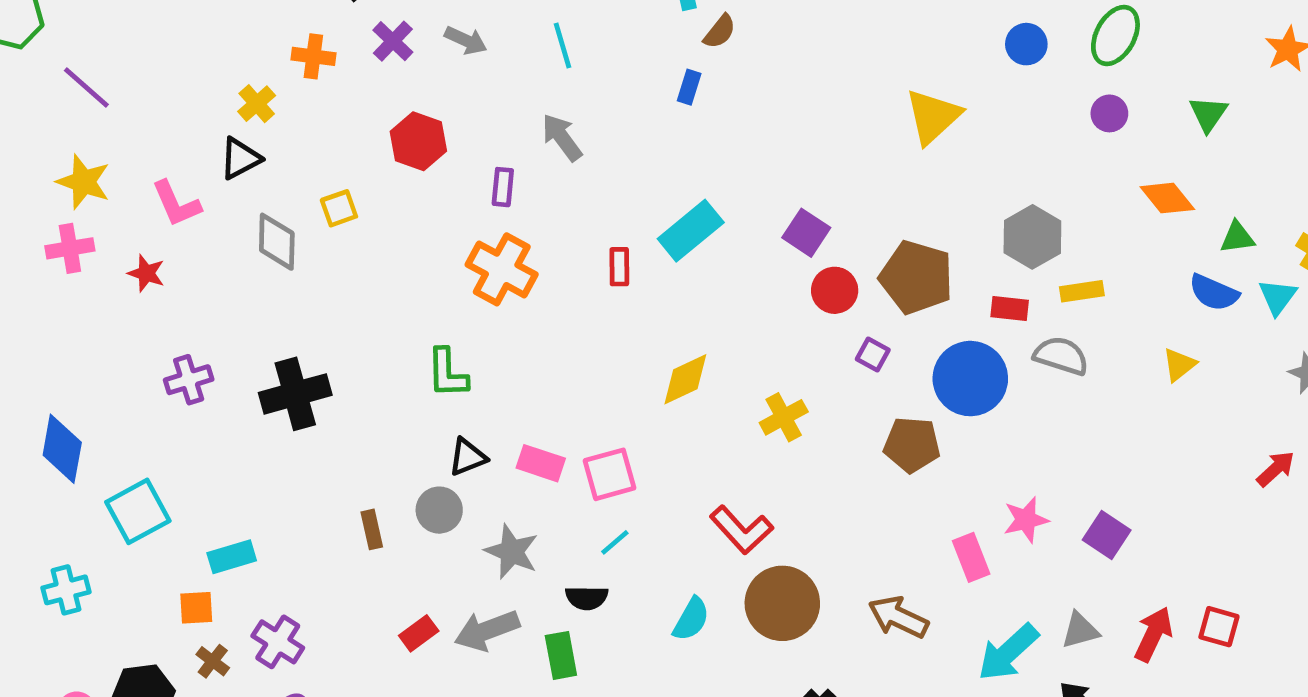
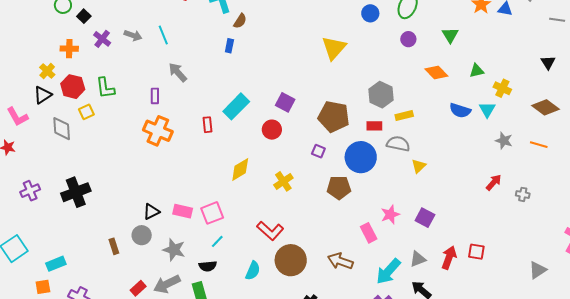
cyan line: (563, 46) -> (163, 35), moved
red hexagon: (418, 141) -> (73, 87), moved
green triangle: (1237, 237) -> (477, 71), moved
red circle: (835, 290) -> (272, 130), moved
yellow triangle: (1179, 365) -> (419, 166), moved
green L-shape: (447, 373) -> (105, 88), moved

